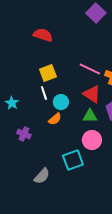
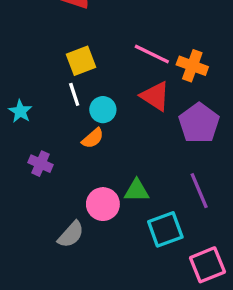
green triangle: (90, 116) -> (137, 191), moved
pink circle: (92, 140) -> (103, 204), moved
cyan square: (73, 160) -> (165, 229), moved

